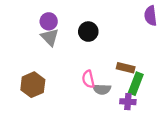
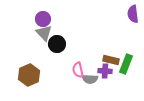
black circle: (88, 32) -> (57, 44), moved
green rectangle: (136, 84) -> (126, 64), moved
purple cross: (128, 102) -> (105, 71), moved

